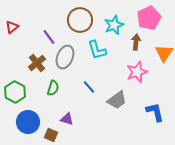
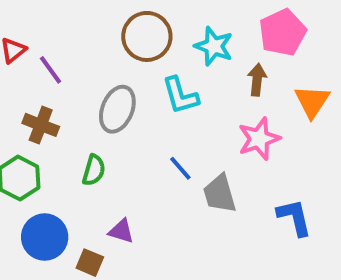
cyan star: (114, 25) -> (214, 46), turned -30
purple line: (49, 37) -> (51, 70), moved
brown cross: (37, 63) -> (41, 125), moved, turned -30
blue line: (89, 87) -> (180, 168), moved
gray trapezoid: (117, 100) -> (220, 194), turned 110

